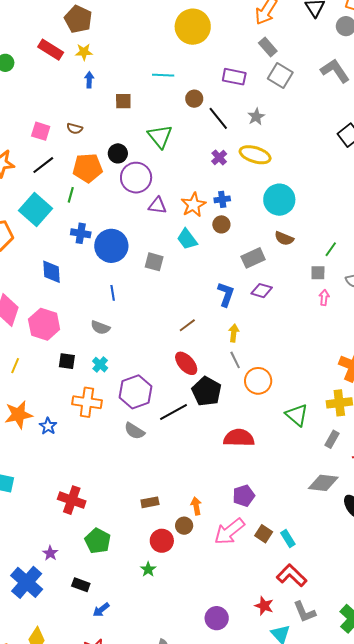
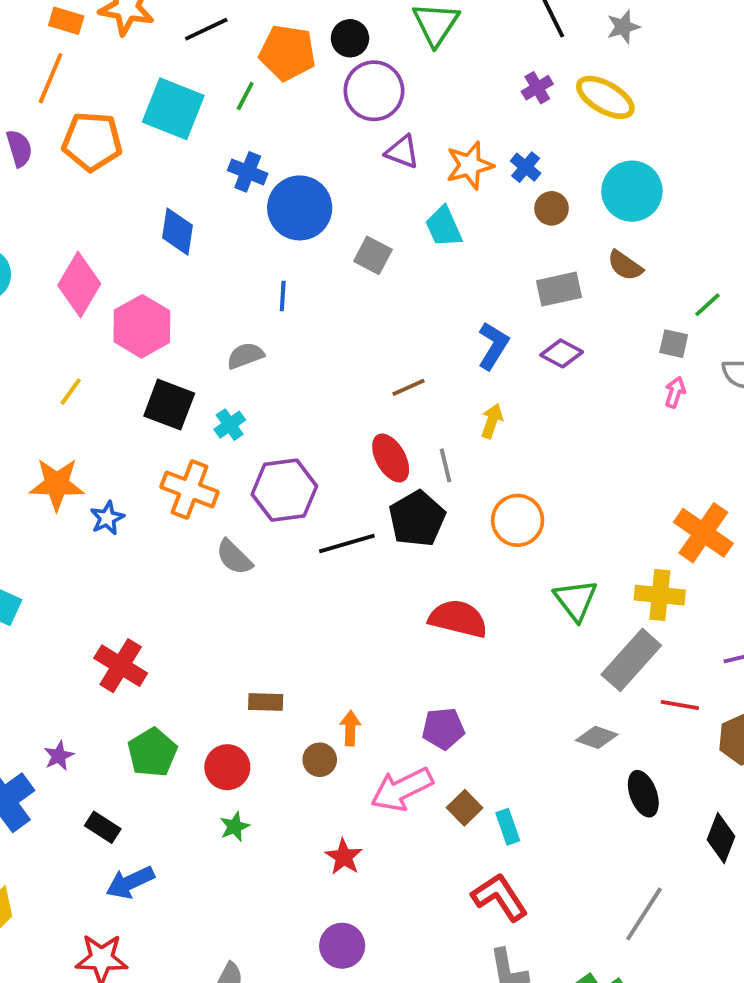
blue cross: (222, 199) -> (526, 167), turned 35
cyan square: (35, 210) -> (173, 109), turned -32
brown circle: (221, 224) -> (552, 208), moved
gray semicircle: (100, 327) -> (245, 356), turned 126
gray line: (235, 360) -> (446, 465), moved
black square: (67, 361) -> (169, 405), size x1.5
gray semicircle: (134, 431) -> (234, 557), moved
gray rectangle: (332, 439) -> (631, 660), size x1.8
gray diamond: (323, 483) -> (597, 737), size x0.7
red circle: (162, 541) -> (227, 767), moved
red star: (264, 606) -> (344, 857), moved
blue arrow: (101, 610) -> (130, 882), size x1.4

